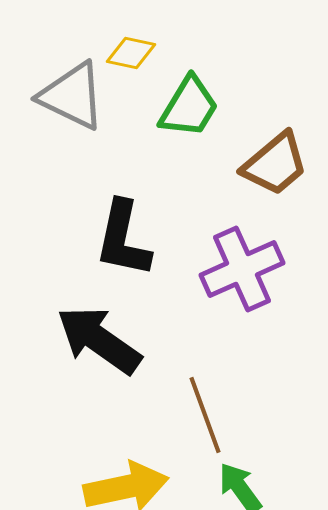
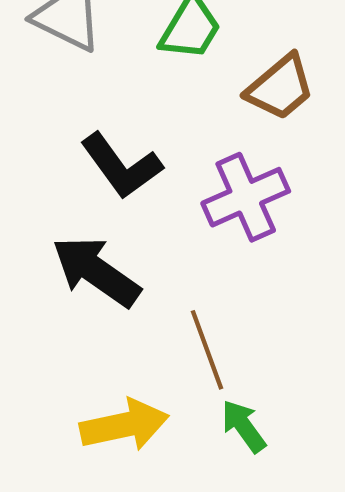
black L-shape: (123, 239) -> (121, 166), turned -48

